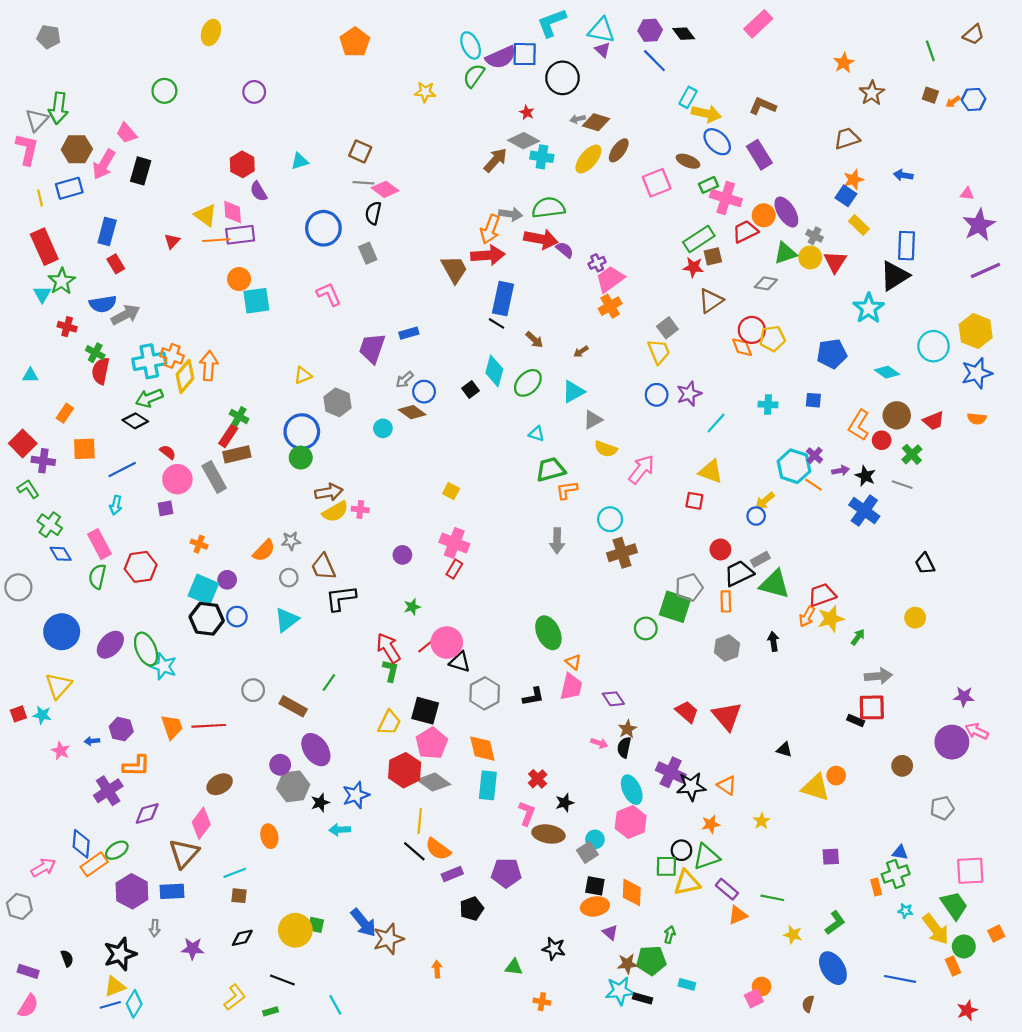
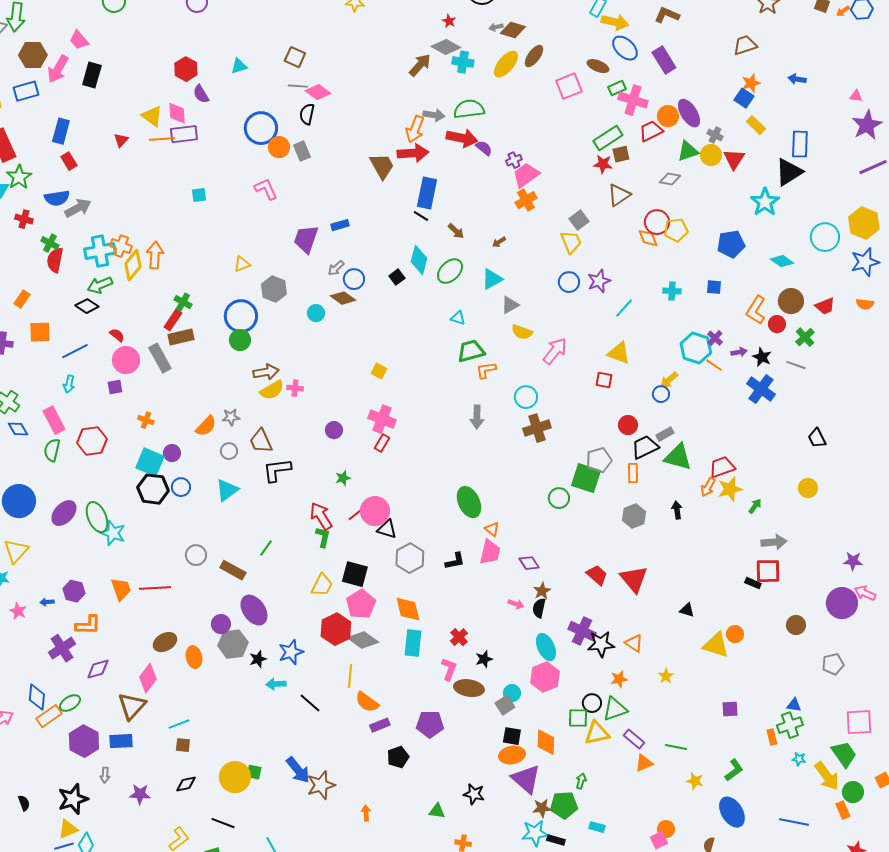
orange circle: (239, 279) -> (279, 147), moved
cyan square: (256, 301) -> (199, 195), size x0.6
orange ellipse: (269, 836) -> (194, 657), moved
black line: (414, 851) -> (310, 703), moved
purple triangle: (610, 932) -> (526, 779), size x2.0

